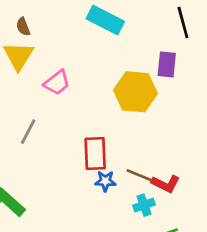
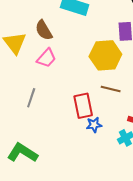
brown semicircle: (23, 27) -> (44, 30), moved, size x1.5
brown line: (139, 175) -> (111, 89), moved

